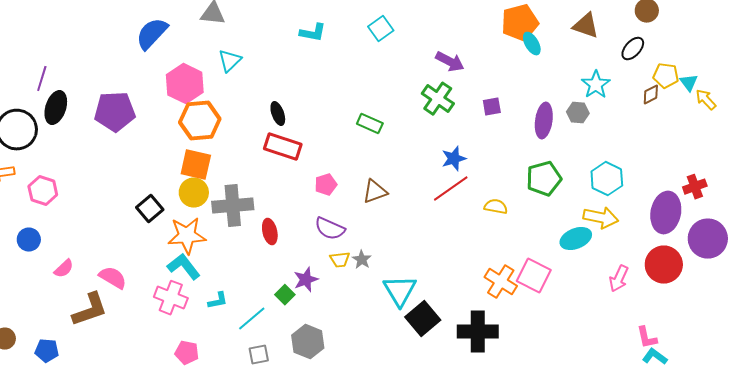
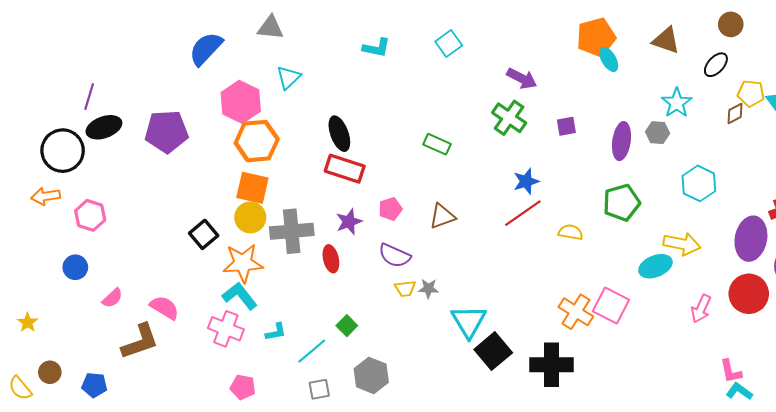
black ellipse: (56, 108) -> (104, 127), turned 52
black ellipse: (278, 114) -> (339, 134), size x1.4
cyan hexagon: (607, 179) -> (699, 183), moved
gray star: (362, 260) -> (428, 288), turned -30
purple star: (306, 280) -> (349, 222), moved

